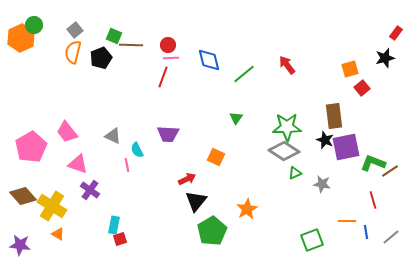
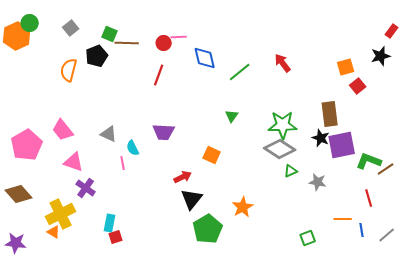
orange semicircle: (73, 52) -> (69, 70), moved
pink line: (171, 58) -> (179, 37), moved
yellow cross: (52, 206) -> (61, 214), moved, turned 32
green square: (312, 240) -> (308, 238), size x0.7

